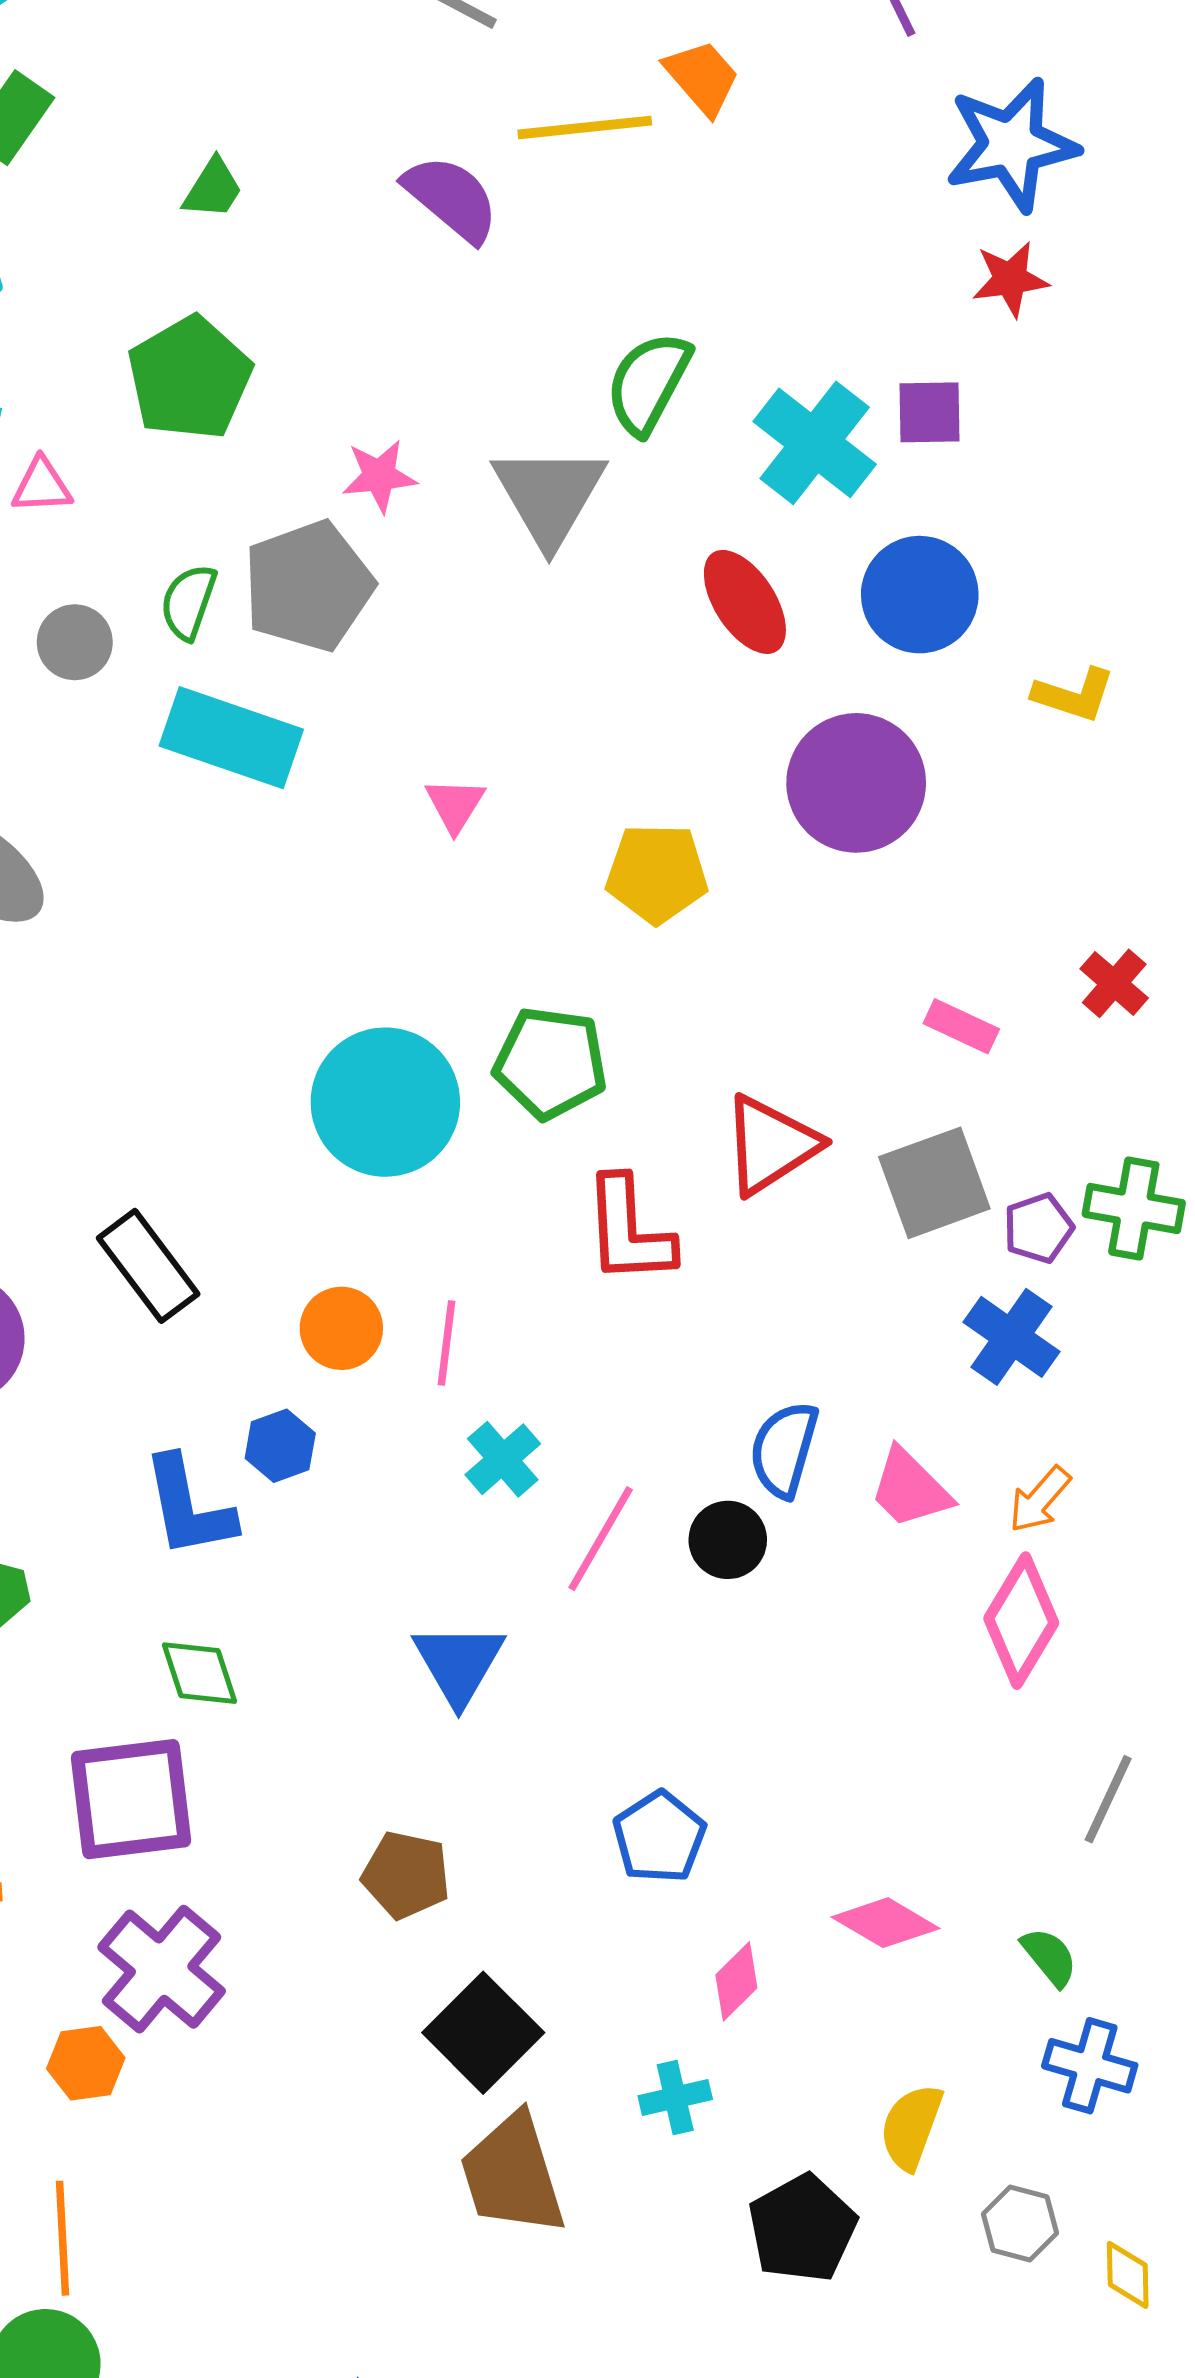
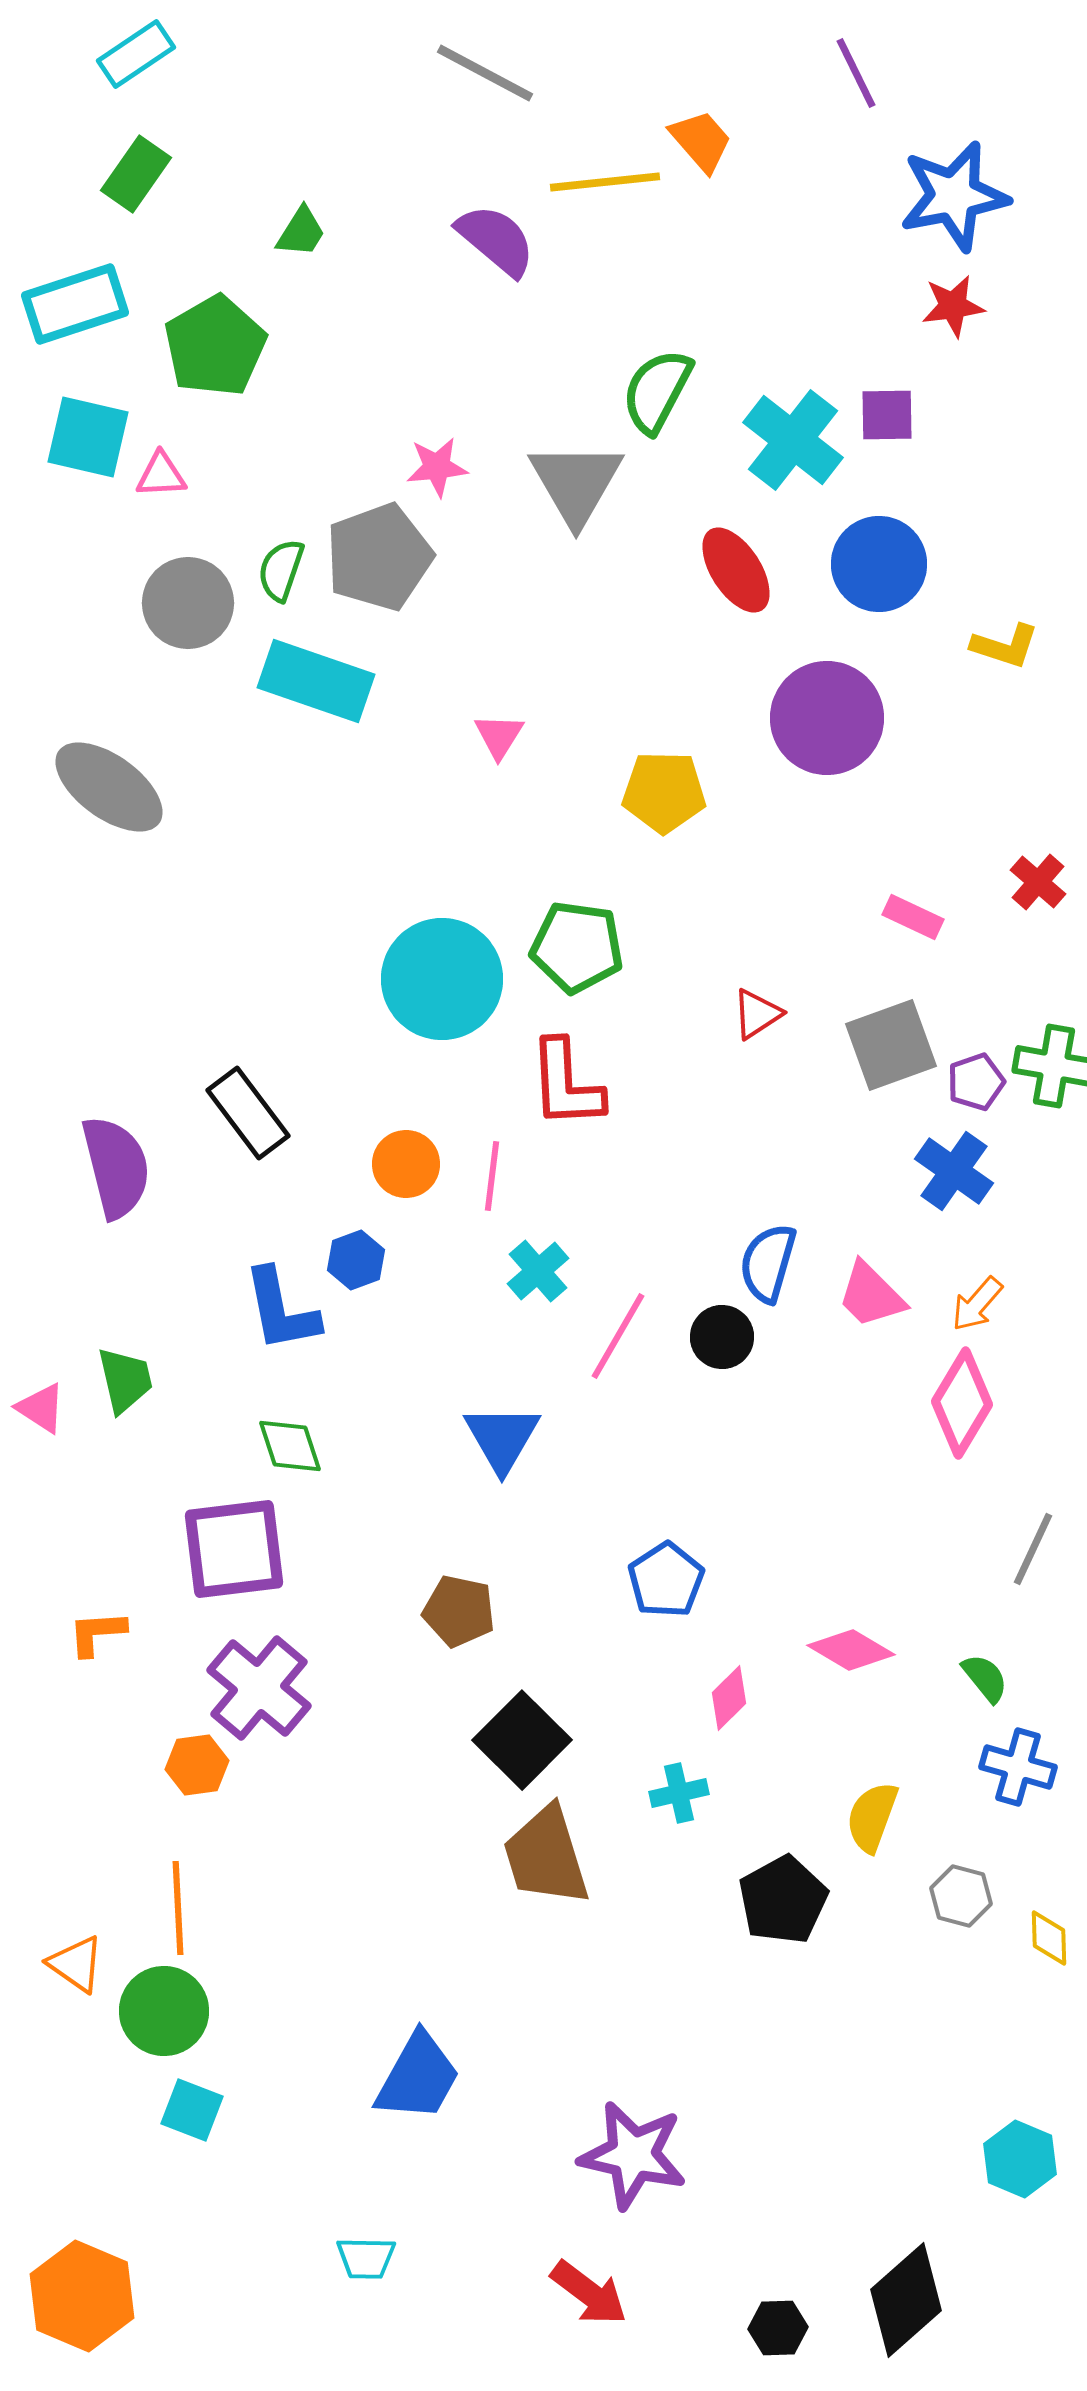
green pentagon: (190, 378) -> (215, 346), moved
gray circle: (75, 642) -> (188, 603), size x1.5
red triangle: (771, 1145) -> (757, 1014), size x0.6
red L-shape: (629, 1230) -> (566, 1084), moved

